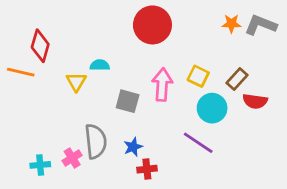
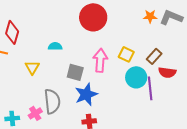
yellow triangle: (76, 82) -> (32, 67), moved
purple line: (198, 143) -> (150, 88), moved, turned 50
blue star: (133, 147) -> (86, 94), moved, size x1.6

